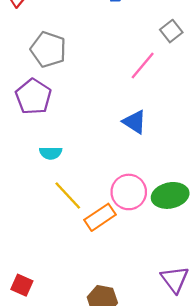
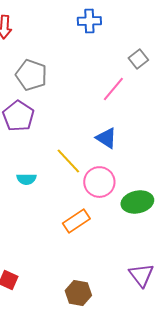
cyan semicircle: (51, 153) -> (26, 179), moved
pink circle: (129, 192) -> (99, 182), moved
yellow line: (68, 195) -> (68, 161), moved

